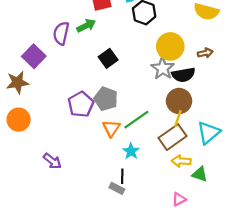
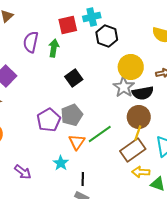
green arrow: (86, 26) -> (54, 48), turned -54
purple semicircle: (61, 33) -> (31, 42), moved
gray pentagon: (106, 99) -> (72, 115), turned 30
cyan star: (131, 151) -> (61, 163), moved
black line: (122, 176) -> (83, 179), moved

